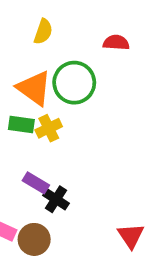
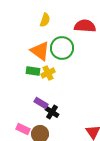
red semicircle: (116, 43) -> (85, 26), size x1.5

